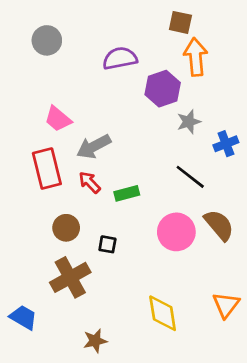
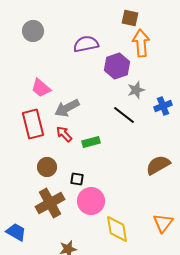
black line: (190, 177) -> (124, 115), moved
brown semicircle: (219, 225) -> (158, 165), turned -80
pink circle: (176, 232) -> (91, 201), moved

